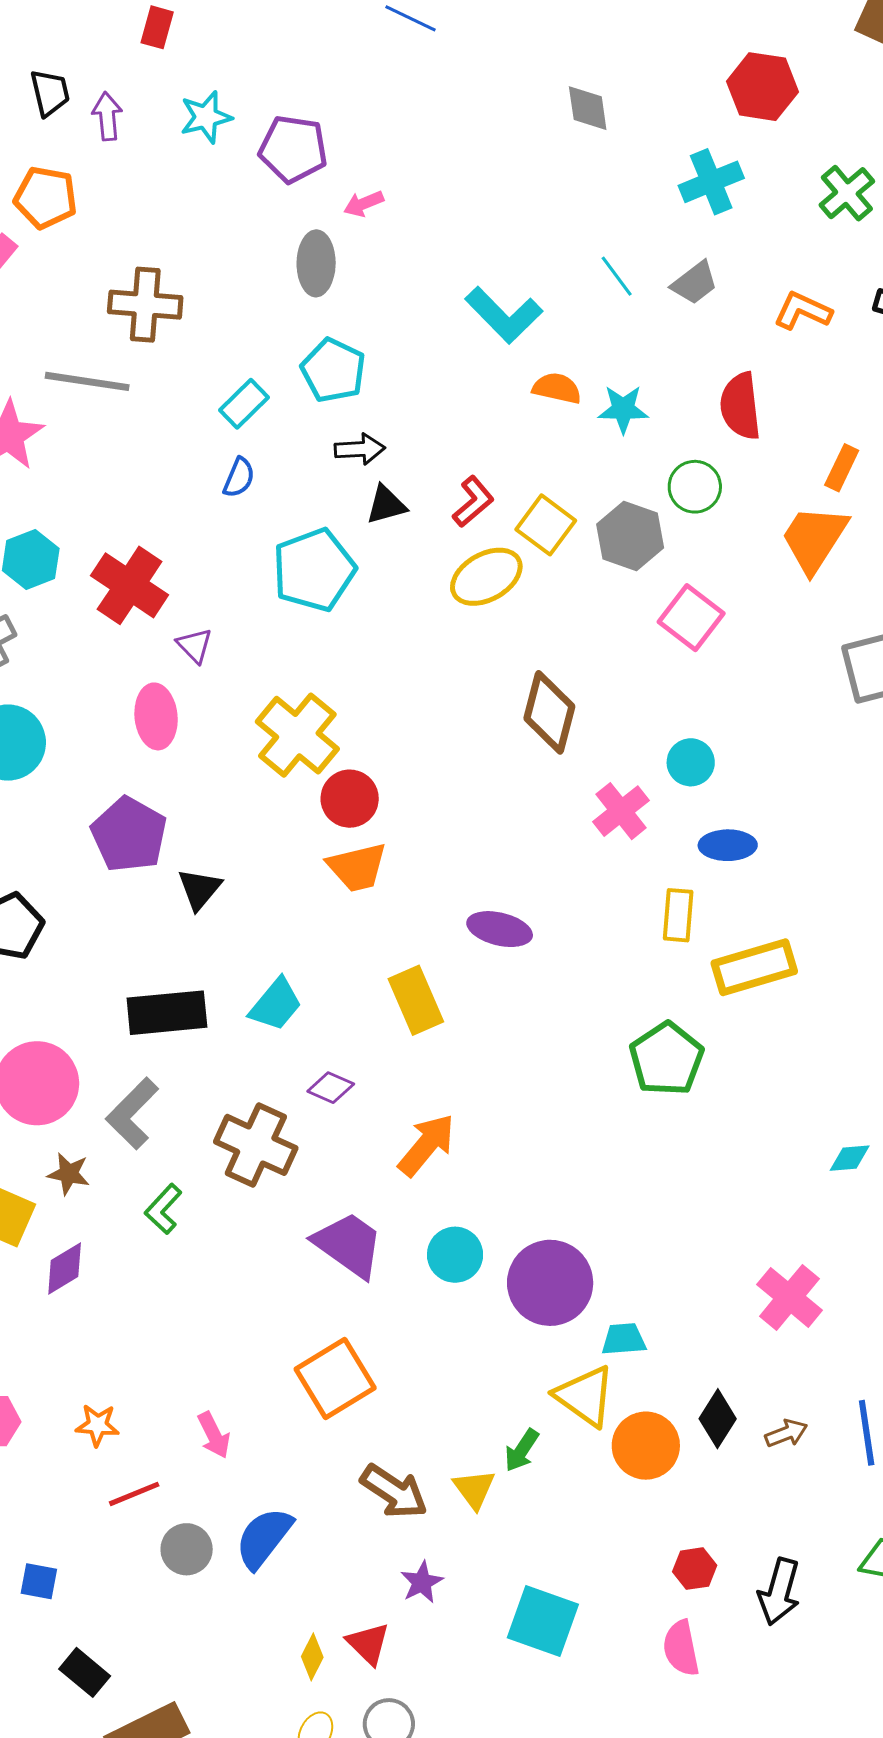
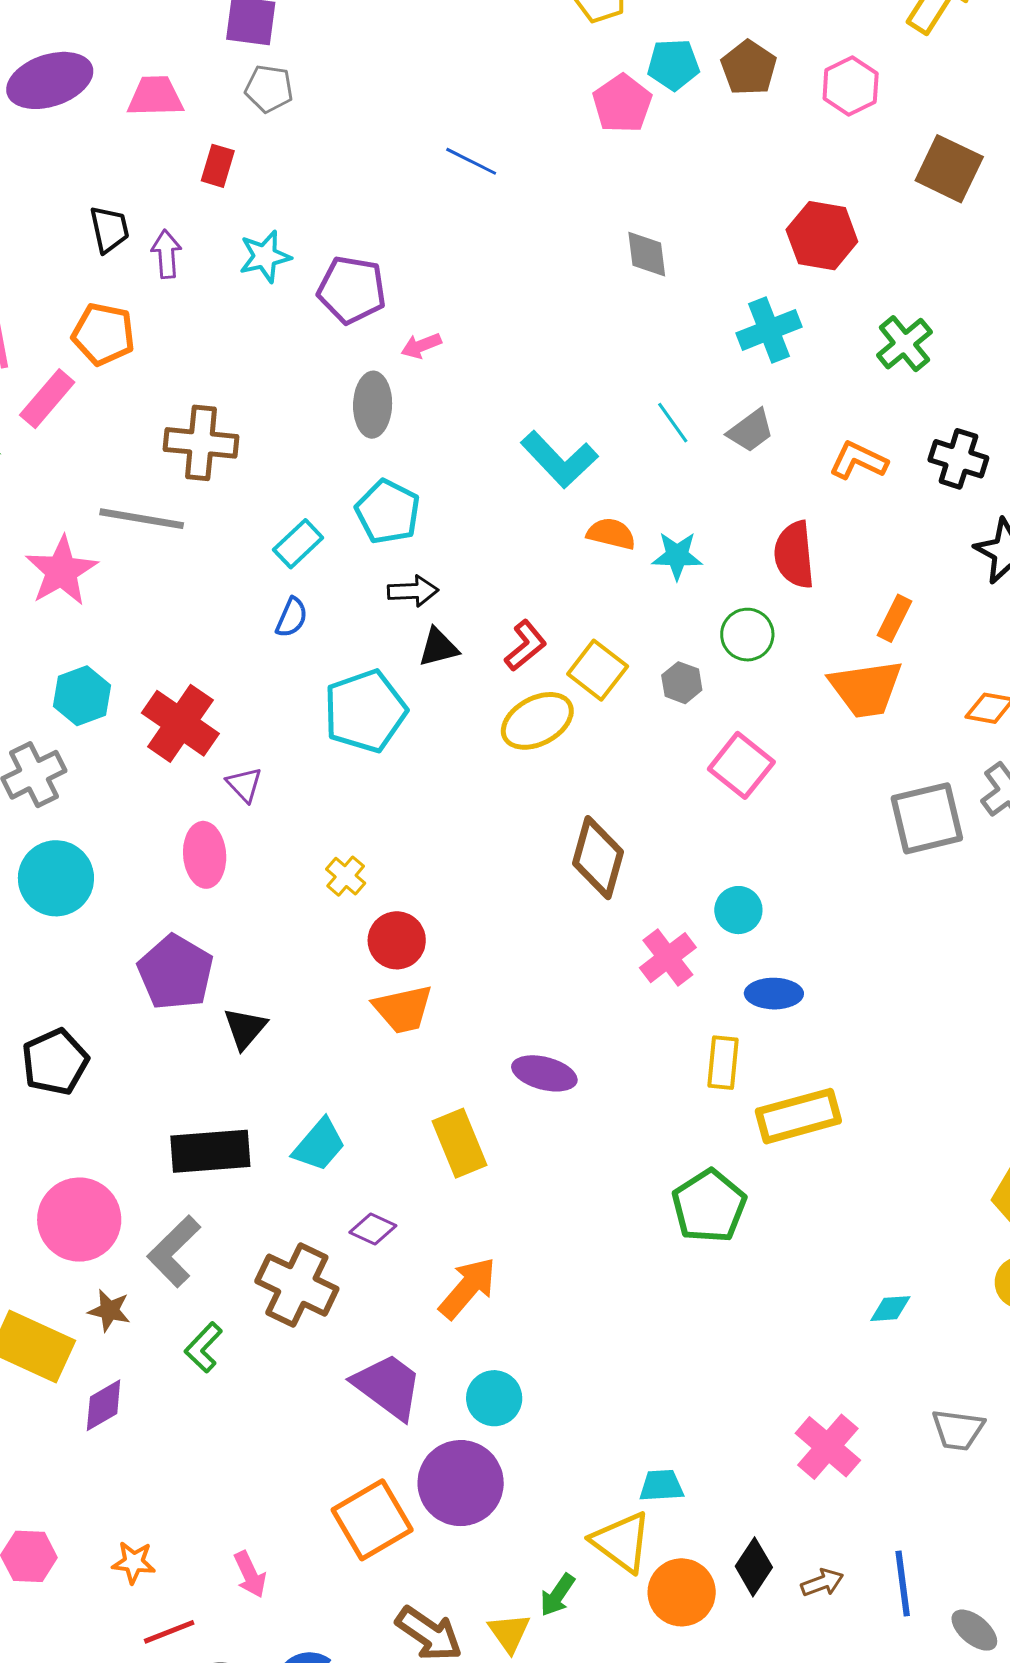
gray hexagon: (630, 536) -> (682, 683), size x0.6
orange trapezoid: (814, 539) -> (866, 689), turned -132
yellow cross: (297, 735) -> (346, 876), size x0.5
purple circle: (550, 1283) -> (461, 1483), moved

